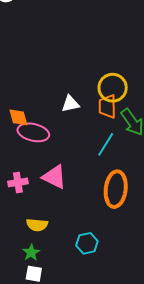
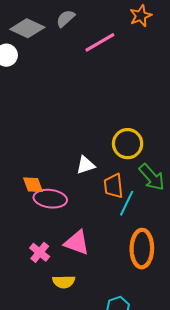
orange trapezoid: (107, 106) -> (113, 186), moved
pink cross: (18, 182) -> (40, 252), turned -36
yellow semicircle: (37, 225) -> (64, 282), moved

